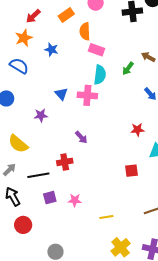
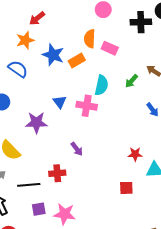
orange rectangle: (66, 15) -> (77, 60), moved
blue star: (51, 50) -> (53, 55), size x1.5
pink rectangle: (96, 50) -> (110, 48), moved
purple star: (41, 115) -> (36, 123), size x1.5
red star: (137, 130) -> (135, 154), moved
pink star: (75, 200) -> (65, 214), size x1.5

